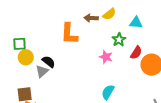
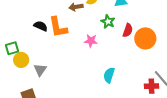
pink star: (106, 57) -> (91, 41), moved
black semicircle: (49, 62) -> (41, 26), moved

